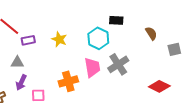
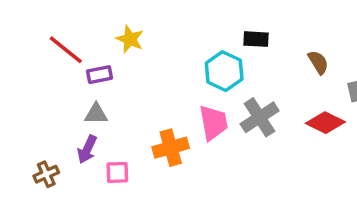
yellow star: (59, 39) -> (130, 39), moved
gray triangle: (17, 62) -> (96, 114), moved
red diamond: (159, 86) -> (325, 123), moved

